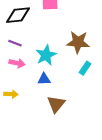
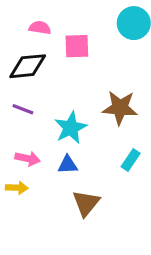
pink arrow: (17, 63) -> (28, 159), moved
cyan rectangle: (85, 68) -> (131, 160), moved

